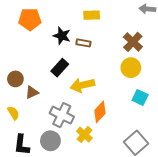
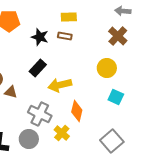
brown cross: (133, 42) -> (118, 36), moved
brown rectangle: (83, 43) -> (65, 36), moved
brown triangle: (32, 92) -> (11, 92), turned 40
orange diamond: (100, 112) -> (77, 111), turned -30

